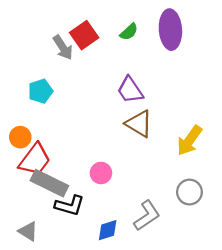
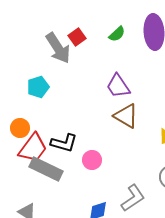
red square: (84, 35) -> (77, 37), size x0.7
gray arrow: (63, 47) -> (58, 48), size x1.4
black L-shape: (70, 205) -> (64, 143), moved

